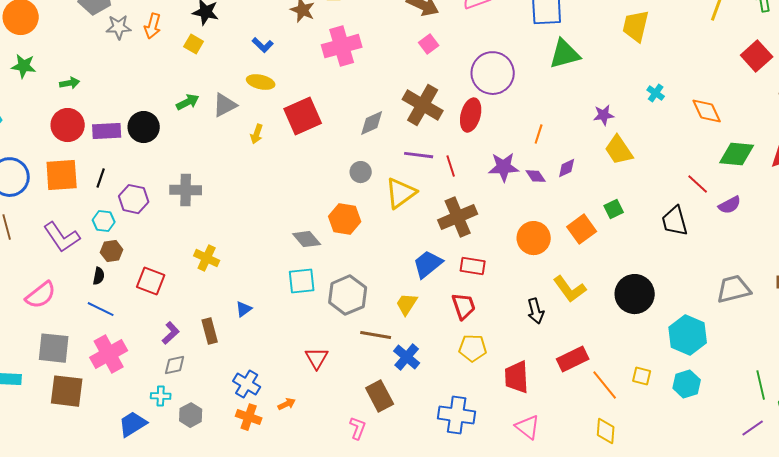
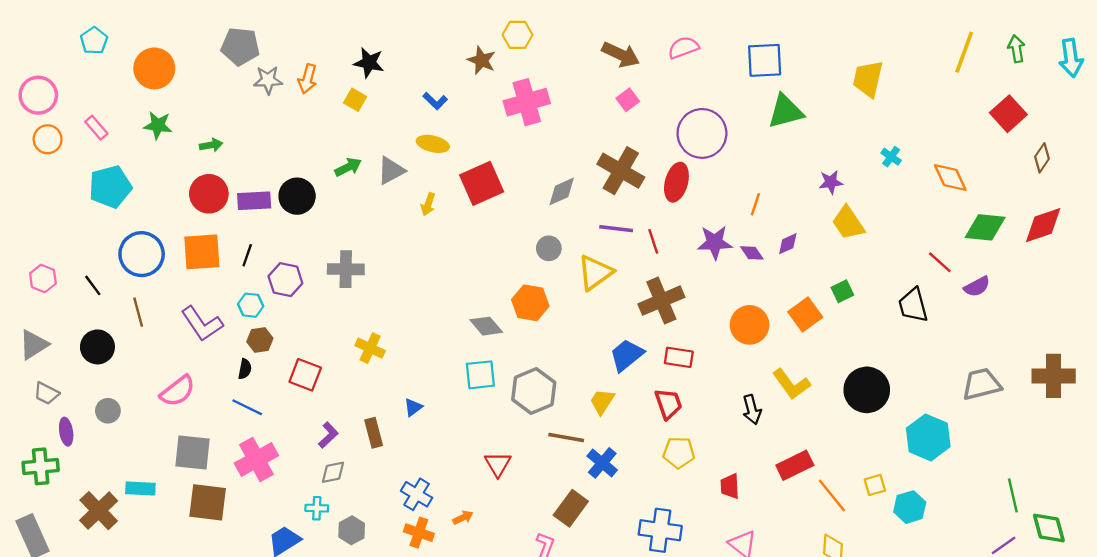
yellow square: (642, 376) -> (875, 485), turned -30
red trapezoid: (517, 377) -> (730, 486), size x0.7
cyan hexagon: (687, 384) -> (910, 507), moved
brown rectangle: (380, 396) -> (571, 508), turned 64

